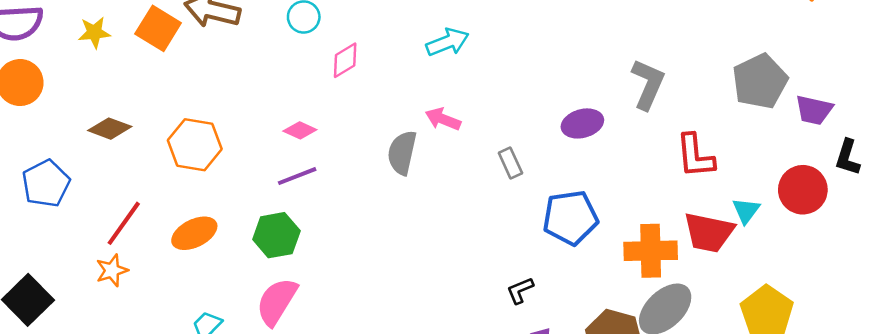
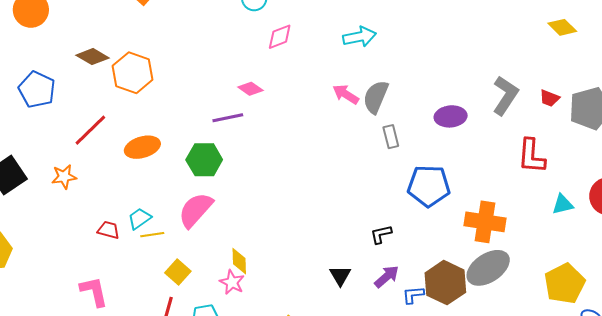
pink diamond: (300, 130) -> (250, 89), moved
orange hexagon: (195, 145) -> (133, 73), moved
gray semicircle: (402, 153) -> (376, 97), moved
blue pentagon: (46, 183) -> (37, 90), turned -30
cyan triangle: (746, 211) -> (563, 204), turned 30
red trapezoid: (709, 232) -> (549, 98), moved, size x0.5
orange star: (112, 270) -> (64, 177), moved

